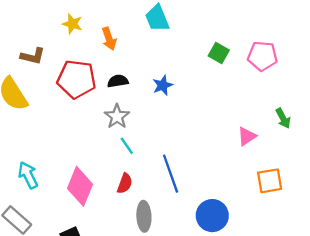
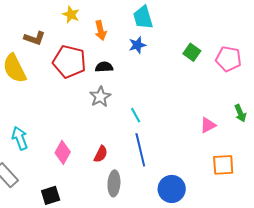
blue star: (163, 85) -> (137, 45), moved
cyan line: (127, 146) -> (136, 115), moved
pink diamond: (80, 186) -> (63, 152), size x0.7

